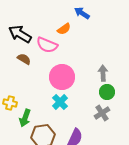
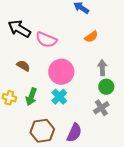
orange semicircle: (64, 29) -> (91, 37), moved
brown semicircle: (24, 59) -> (23, 66), moved
green arrow: (25, 118) -> (31, 97), moved

